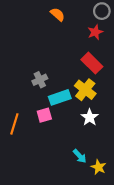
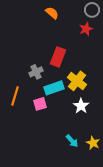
red rectangle: (92, 63) -> (58, 57), moved, turned 66
orange line: (14, 124) -> (15, 96), moved
yellow star: (99, 167) -> (93, 143), moved

